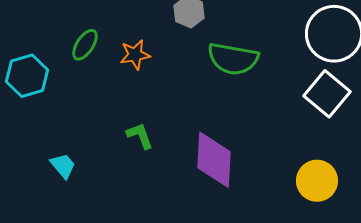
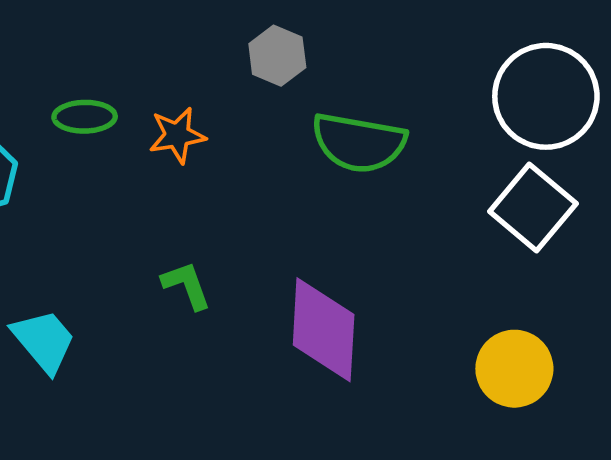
green ellipse: (85, 45) -> (85, 117), turned 56
cyan trapezoid: (63, 166) -> (44, 341), size x1.4

